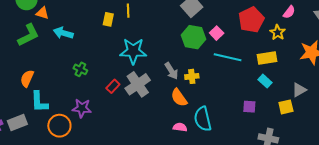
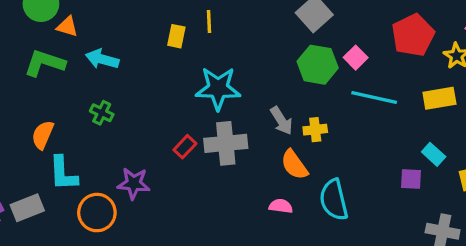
green L-shape: (28, 35) -> (45, 63), turned -135
green cross: (80, 69) -> (102, 113), moved
cyan rectangle: (265, 81) -> (434, 154), moved
gray cross: (138, 84) -> (226, 143), turned 30
pink semicircle: (180, 127) -> (281, 206), moved

